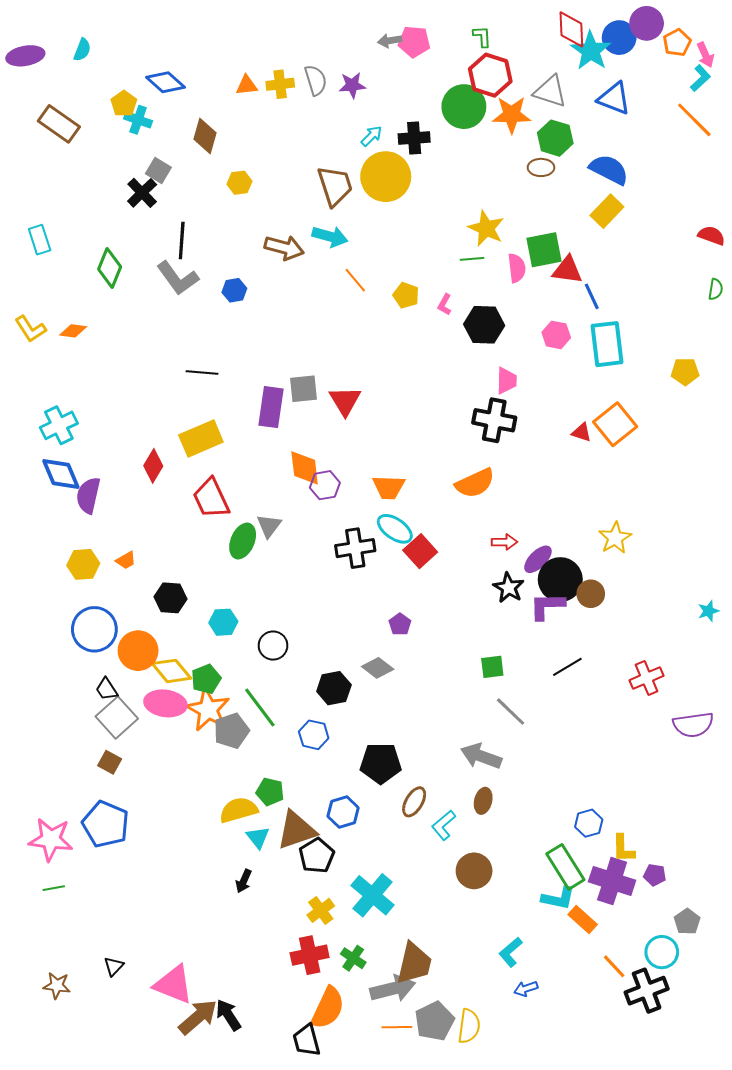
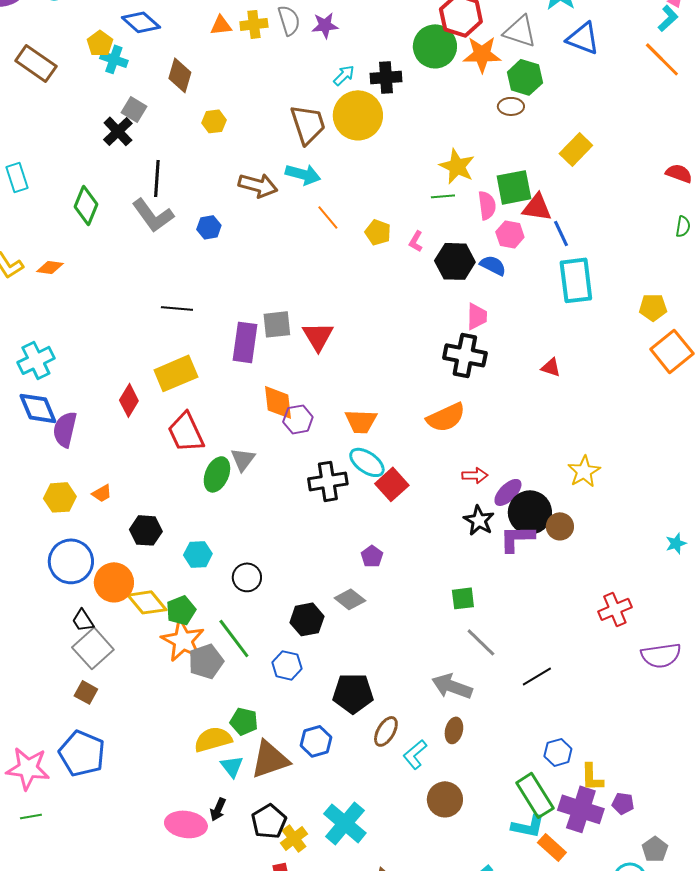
blue semicircle: (609, 170) -> (493, 265), moved, size x0.7
pink hexagon: (556, 335) -> (510, 234), moved
orange square: (615, 424) -> (672, 351), moved
black line: (567, 667) -> (537, 676), moved
pink ellipse: (165, 703) -> (186, 824), moved
black pentagon: (317, 856) -> (269, 821), moved

